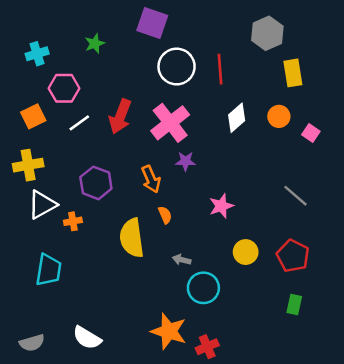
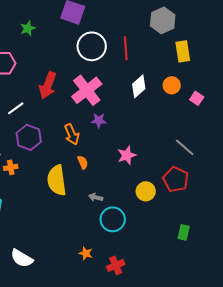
white line: (79, 123) -> (16, 108), moved
red pentagon: (293, 256) -> (176, 179), moved
orange star: (169, 331) -> (86, 253), size x0.5

